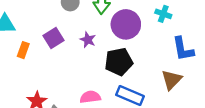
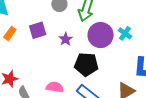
cyan cross: (163, 14) -> (125, 33), moved

